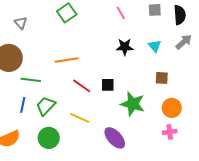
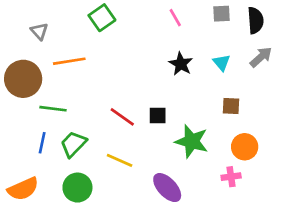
black star: (125, 47) -> (181, 64), turned 30
orange line: (67, 60) -> (69, 61), moved
pink cross: (170, 132) -> (231, 177), moved

